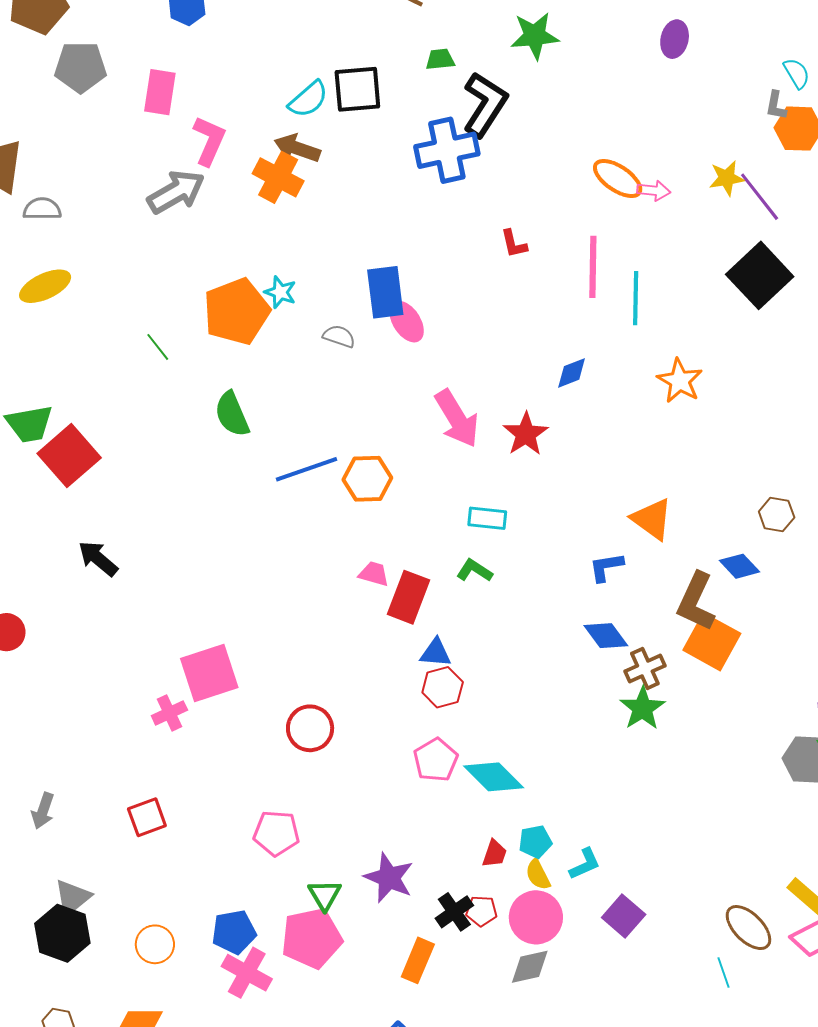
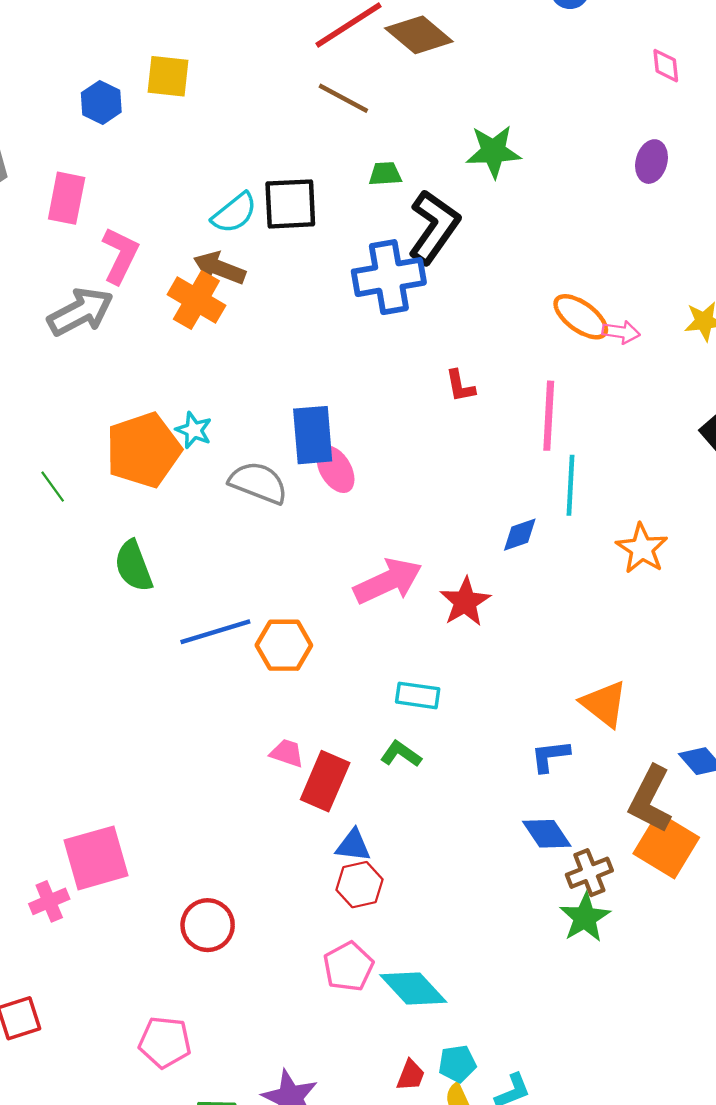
cyan line: (636, 298) -> (571, 485), moved
gray semicircle: (339, 336) -> (258, 483), size x1.6
pink arrow: (457, 419) -> (388, 581), turned -86

